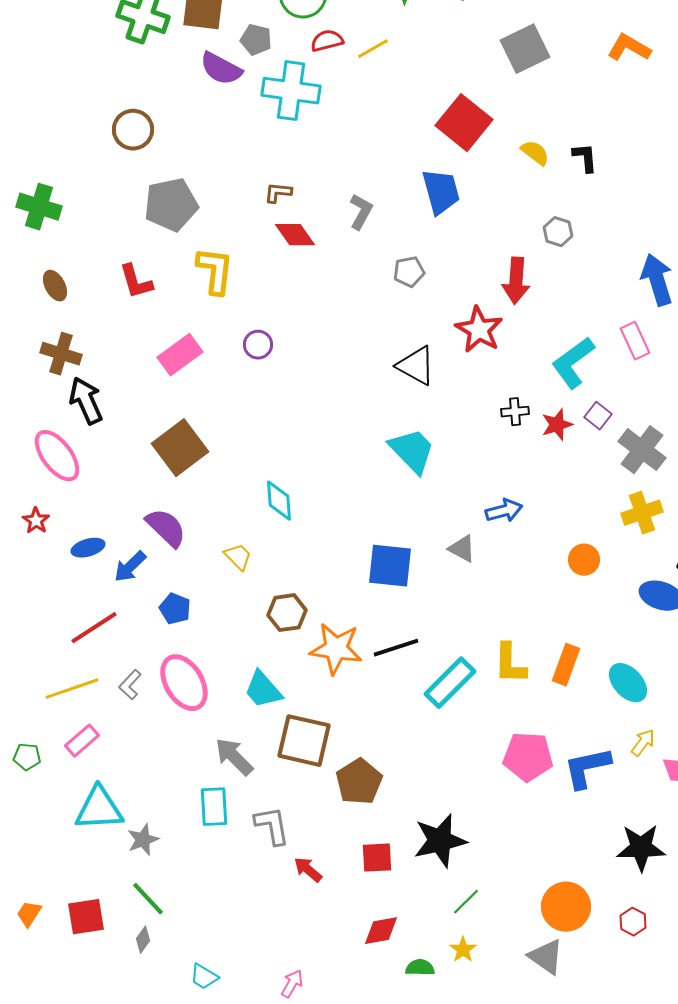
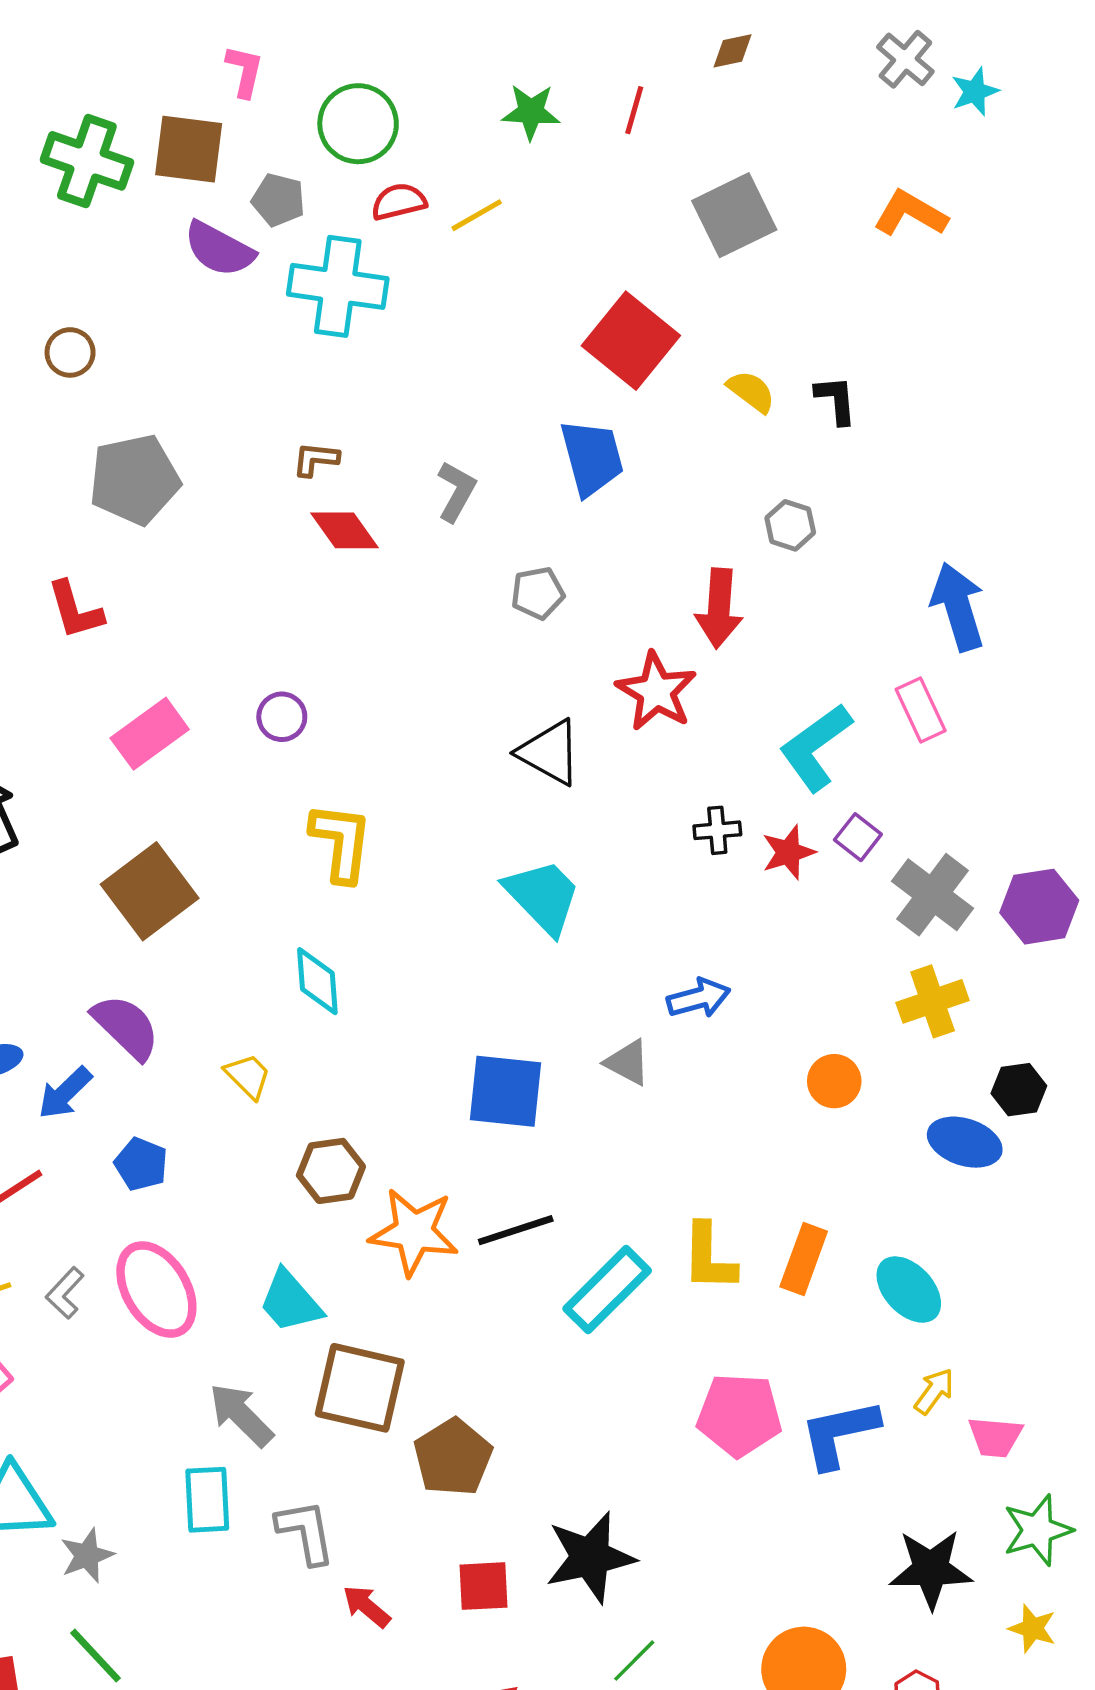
brown circle: (133, 130) -> (70, 352), size x0.7
yellow L-shape: (215, 271) -> (341, 842), moved

